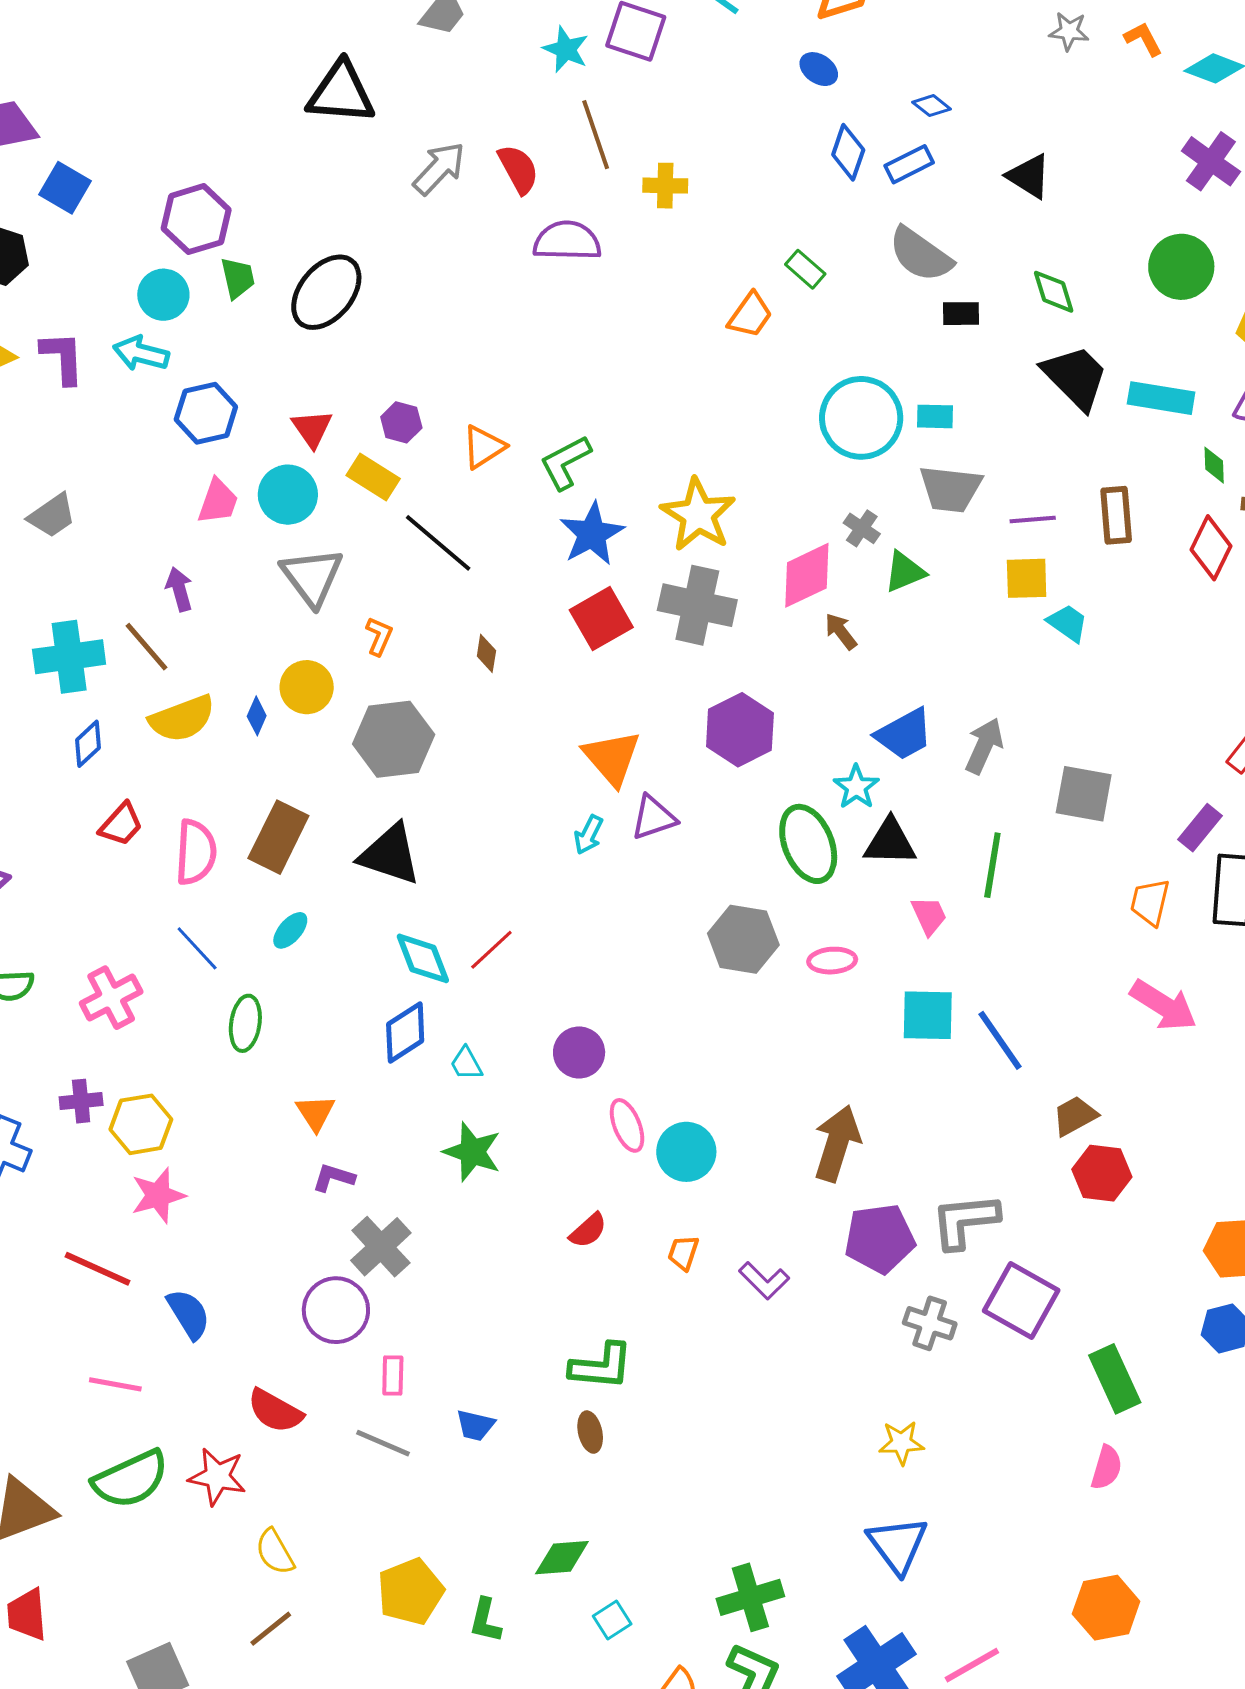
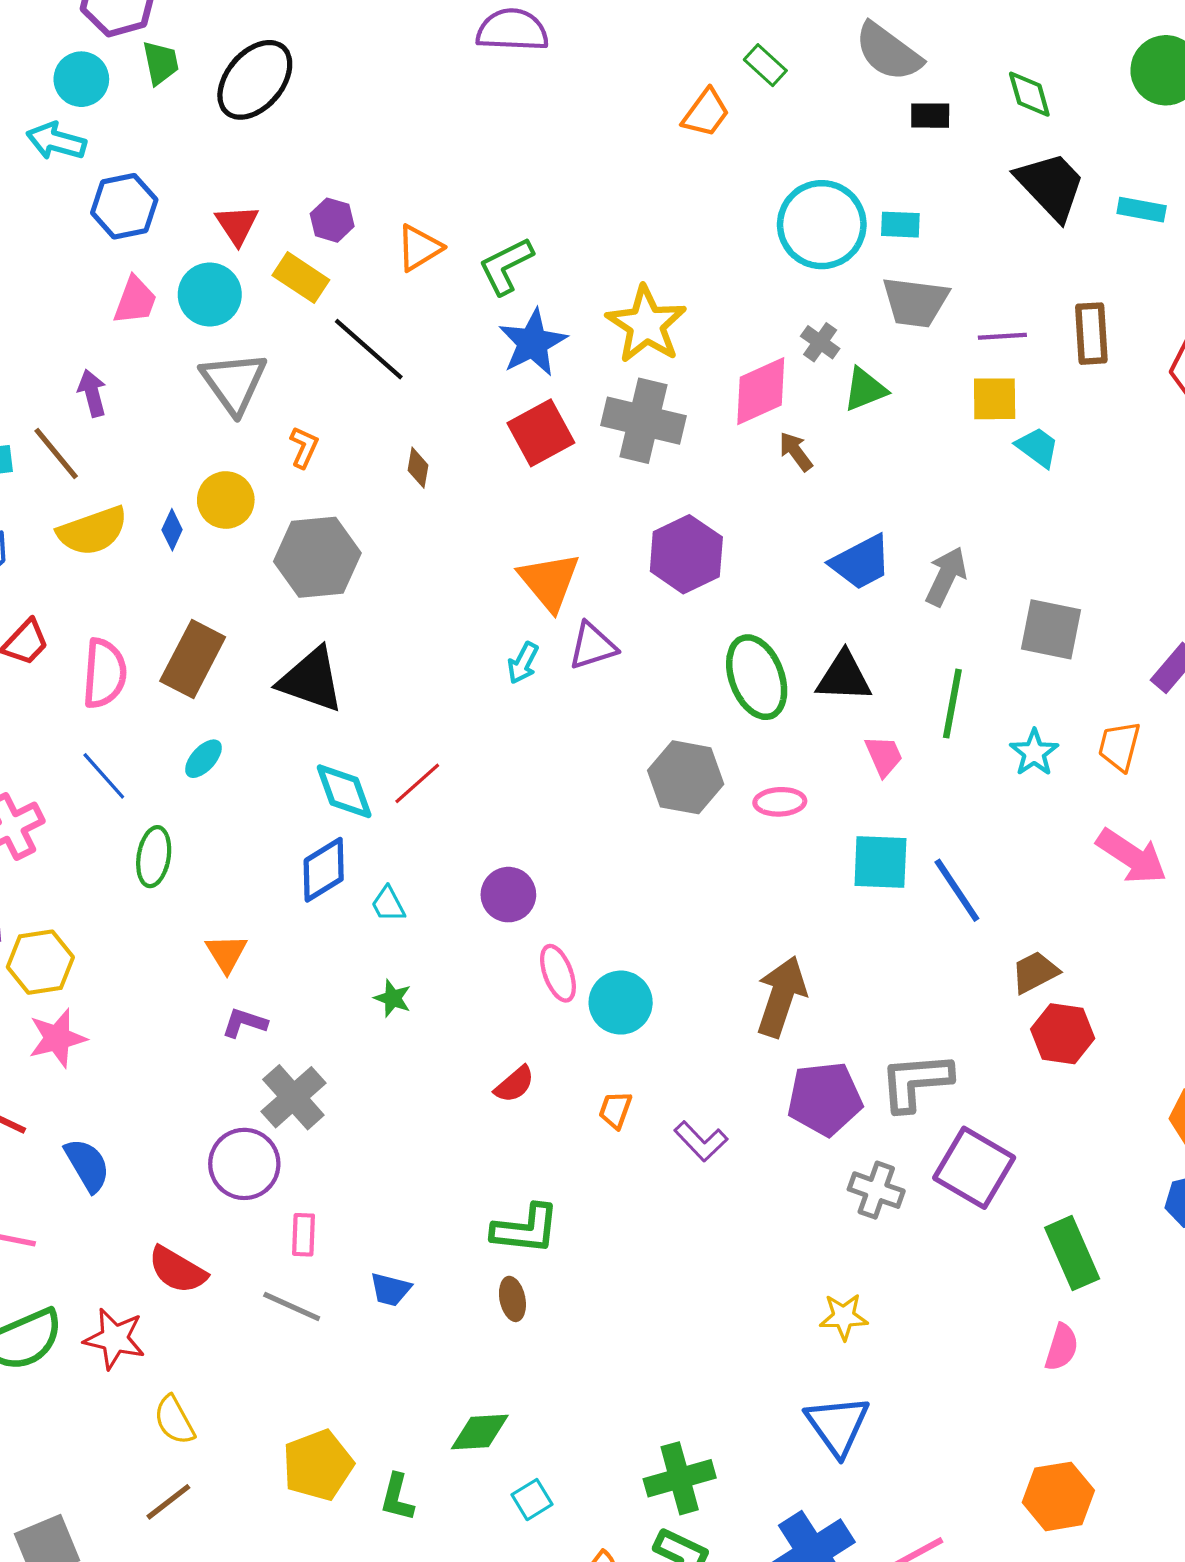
cyan rectangle: (1161, 398) -> (1142, 210), size x0.7
cyan star: (856, 787) -> (1034, 753), moved
green star: (472, 1152) -> (393, 998), size x0.6

